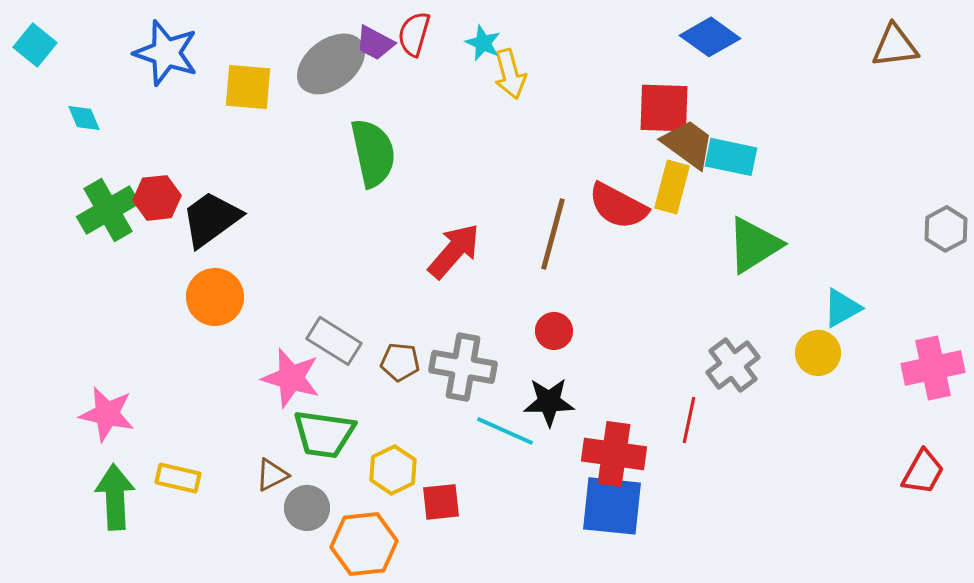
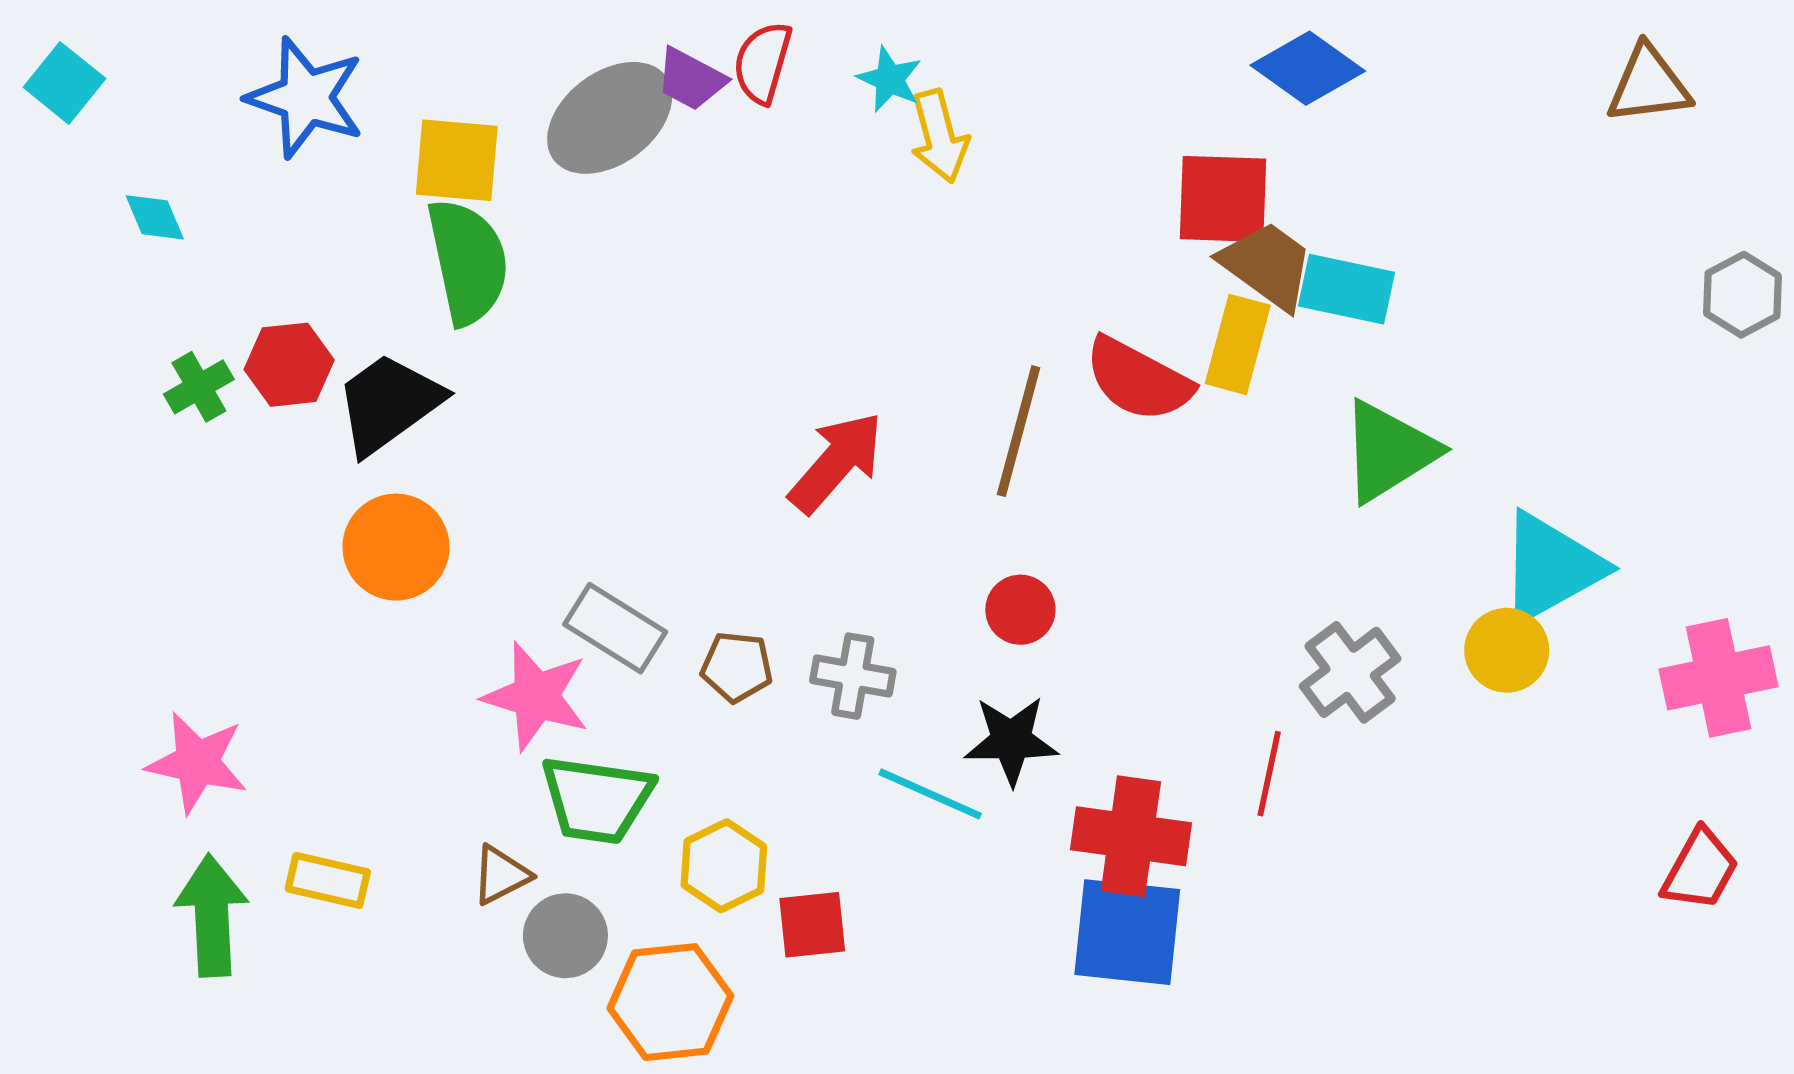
green semicircle: (373, 153) -> (468, 262), moved
green cross: (108, 210) -> (199, 387), size x0.6
gray hexagon: (946, 229) -> (1742, 295), moved
cyan triangle: (842, 308) -> (1551, 567), size x1.6
gray cross: (463, 367) -> (853, 676), size x0.7

